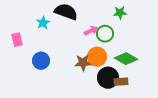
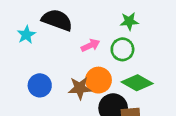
green circle: (105, 34) -> (122, 49), moved
blue circle: (41, 61) -> (40, 85), moved

